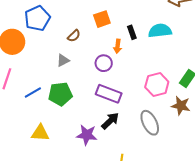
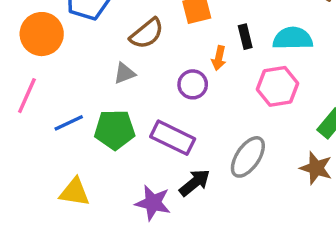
brown semicircle: (74, 36) -> (147, 34), size x1.5
pink hexagon: (157, 84) -> (278, 86), moved
purple rectangle: (109, 94) -> (173, 138), moved
gray ellipse: (150, 123) -> (248, 157), moved, turned 55

